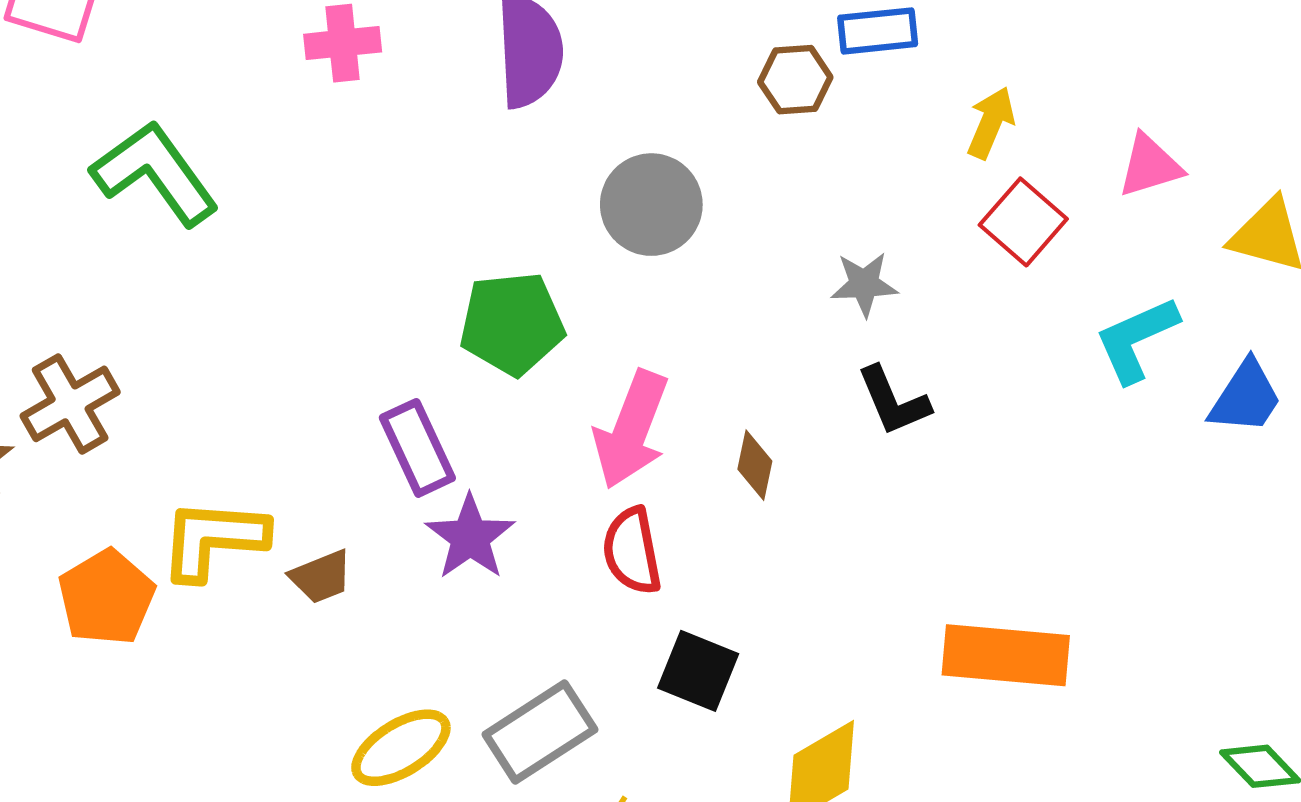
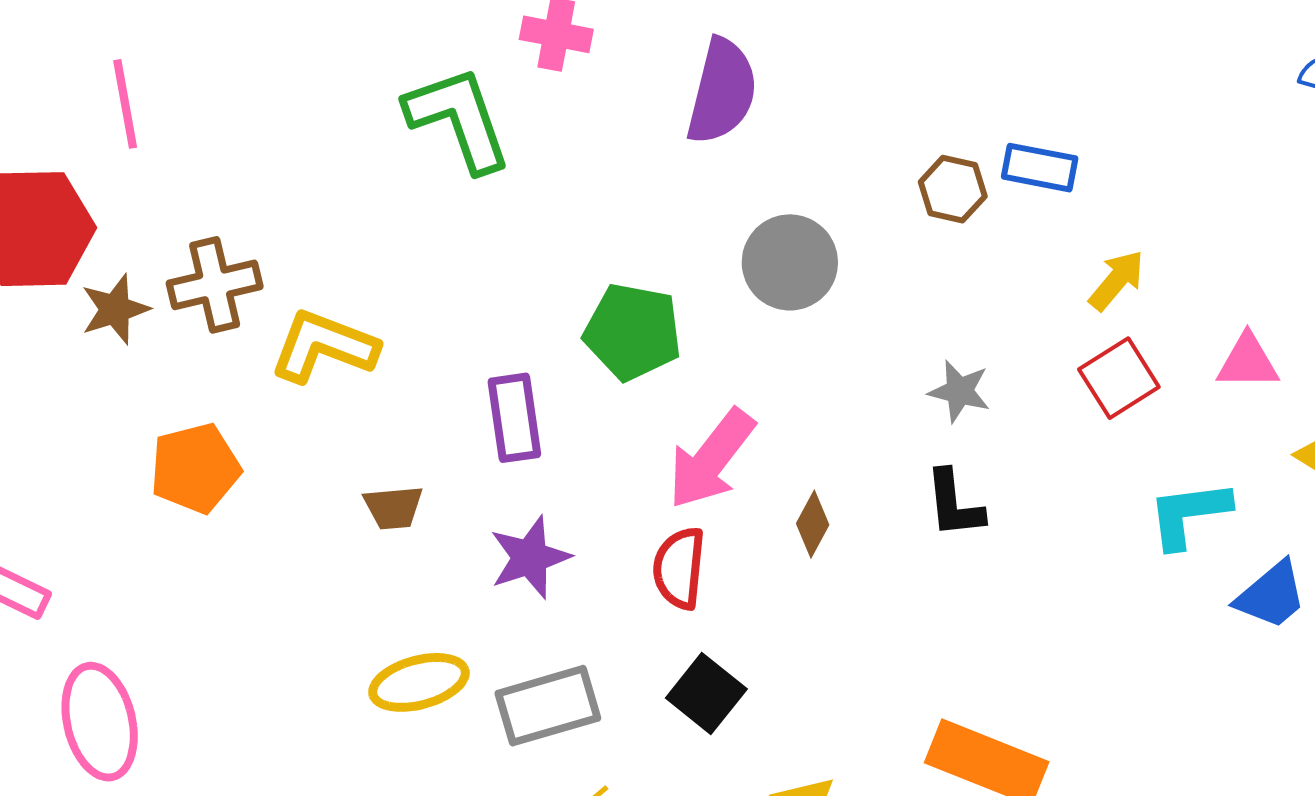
green L-shape: (155, 173) -> (458, 119), moved
purple star: (470, 537) -> (530, 557), moved
yellow L-shape: (213, 539) -> (324, 346), moved

